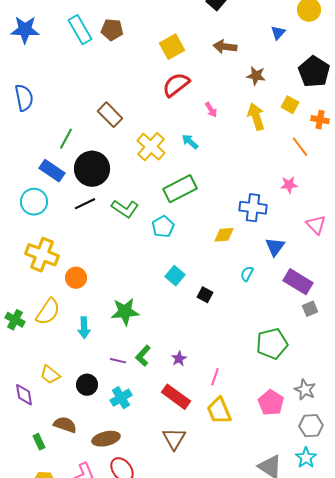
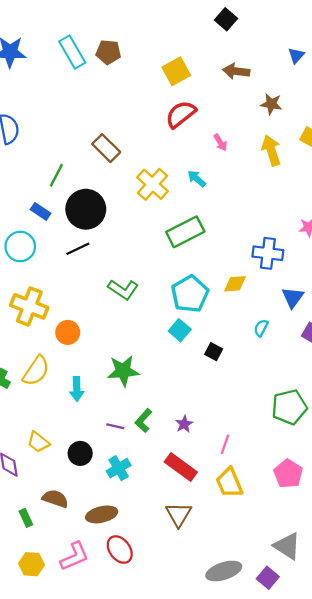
blue rectangle: (52, 171) -> (41, 211), size x0.7
green L-shape: (125, 209) -> (123, 289), moved
cyan pentagon: (163, 227) -> (190, 294), moved, size x1.5

